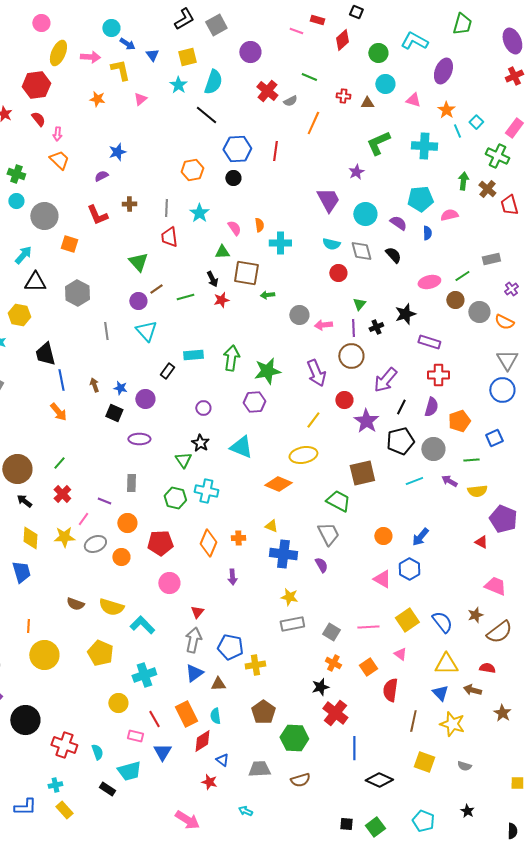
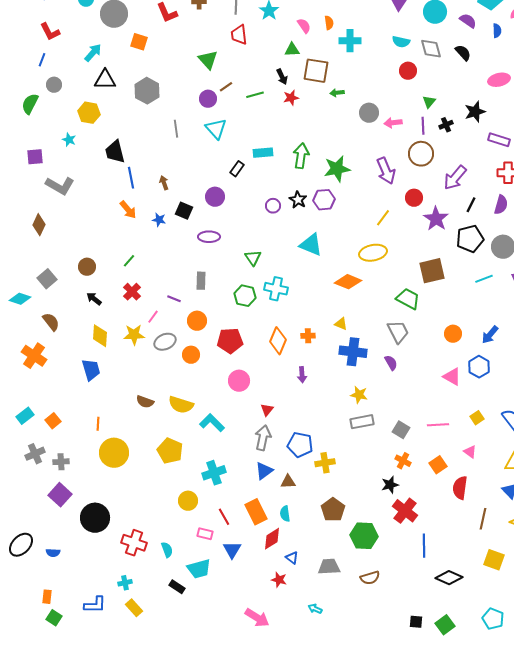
blue star: (120, 388) -> (159, 220), moved
black star: (200, 443) -> (298, 200), moved
brown circle: (17, 469) -> (87, 267), size x0.6
yellow square: (407, 620) -> (477, 418), size x0.6

